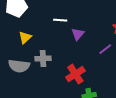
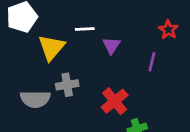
yellow triangle: (25, 37) -> (51, 47), moved, size x1.5
purple line: (105, 49) -> (152, 62), turned -32

